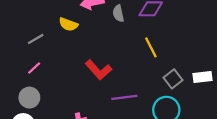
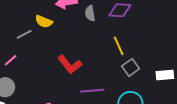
gray line: (36, 39) -> (24, 34), moved
gray square: (173, 79) -> (131, 67), moved

